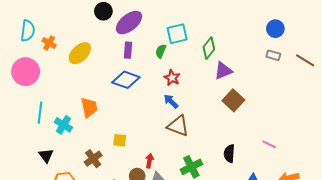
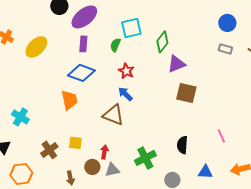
brown square: (233, 100) -> (186, 93), turned -30
orange trapezoid: (89, 107) -> (69, 100), moved
brown triangle: (178, 126) -> (113, 115), moved
yellow square: (120, 140) -> (75, 143), moved
pink line: (269, 144) -> (221, 136), turned 40

